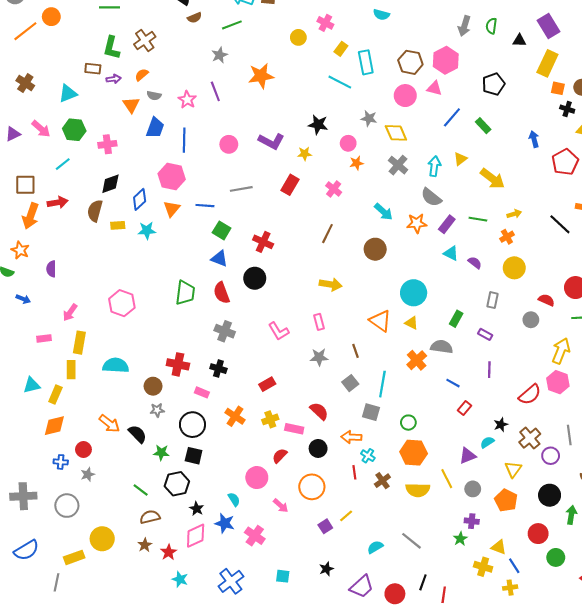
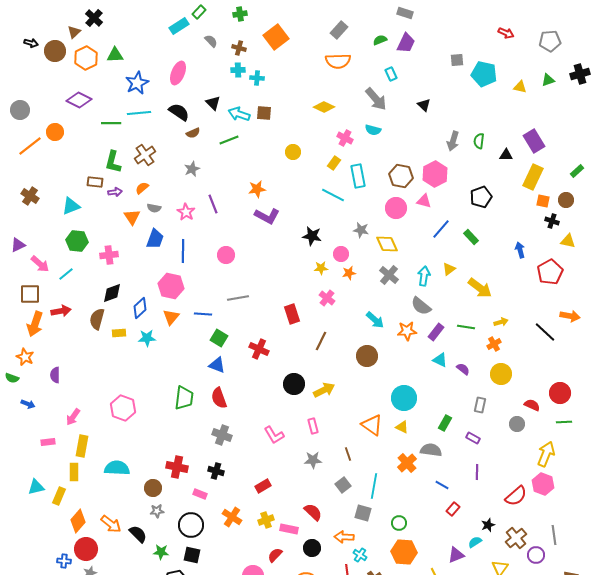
pink cross: (325, 23) -> (345, 138), moved
gray star: (219, 55) -> (192, 169), moved
orange star: (261, 76) -> (257, 189), size x0.7
pink arrow: (41, 129) -> (40, 264), moved
purple L-shape: (271, 141) -> (267, 216), moved
yellow star: (305, 154) -> (321, 268), moved
red rectangle: (290, 185) -> (292, 314), moved, turned -48
black circle: (255, 278) -> (294, 384), moved
yellow arrow: (331, 284) -> (324, 390), turned -35
orange diamond: (54, 426) -> (78, 521), moved, turned -35
red circle: (83, 450) -> (86, 549), size x1.5

